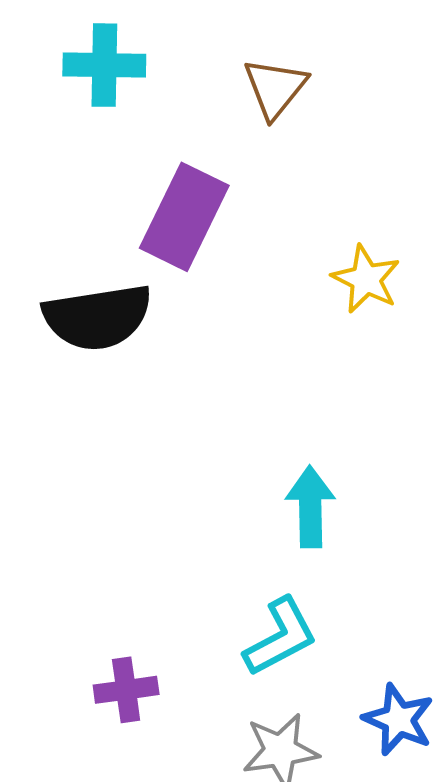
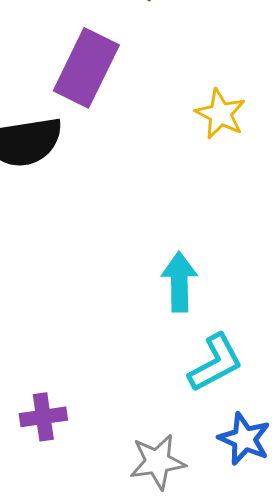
cyan L-shape: (281, 637) -> (215, 363), moved

